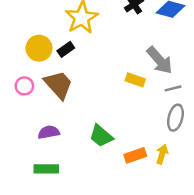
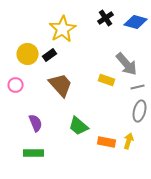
brown trapezoid: (58, 85) -> (61, 85), moved
purple semicircle: (49, 132) -> (36, 123), turned 78
orange rectangle: (135, 155) -> (107, 142), turned 30

